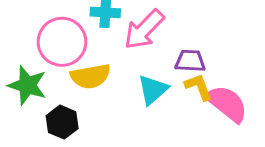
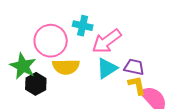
cyan triangle: (153, 90) -> (107, 68), moved
black hexagon: (62, 122) -> (36, 84), moved

